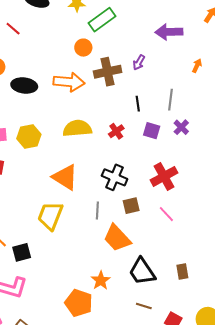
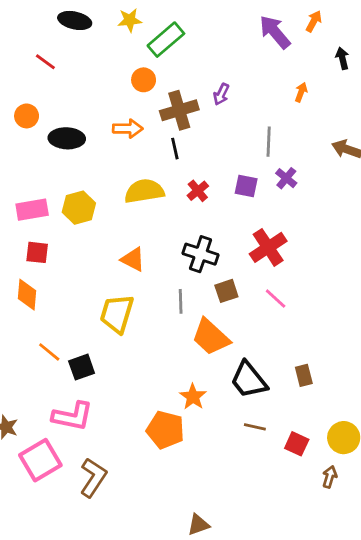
purple arrow: (169, 32) -> (275, 32), moved, turned 56
orange arrow: (69, 82) -> (128, 129), size x0.7
black line: (138, 104) -> (175, 149), moved
orange triangle: (65, 177) -> (133, 259), size x0.7

